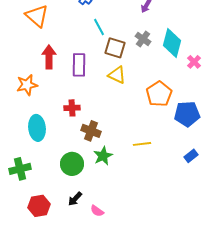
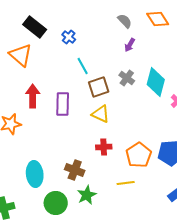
brown square: (115, 48) -> (99, 87), turned -35
orange pentagon: (159, 94) -> (139, 155), moved
red cross: (72, 108) -> (104, 147), moved
cyan ellipse: (37, 128) -> (35, 174), moved

